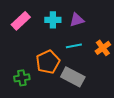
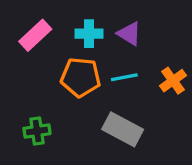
purple triangle: (77, 20) -> (129, 34), turned 49
orange pentagon: (48, 62) -> (81, 77), moved, turned 30

